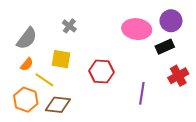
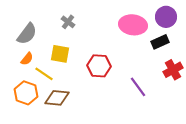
purple line: (142, 93) -> (138, 87), turned -45

